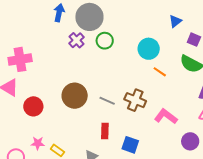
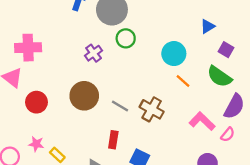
purple cross: (77, 40) -> (94, 53), moved
pink L-shape: (166, 116) -> (202, 121), moved

